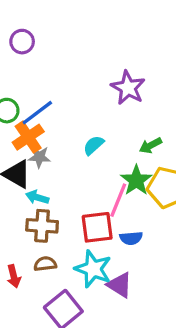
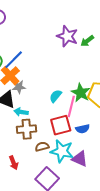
cyan semicircle: (94, 145) -> (56, 96), moved
green arrow: (151, 145) -> (87, 41), moved
brown semicircle: (45, 264) -> (42, 147), moved

